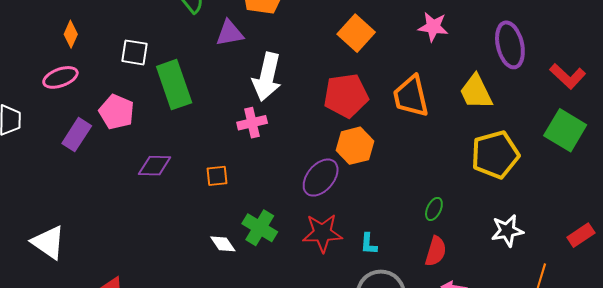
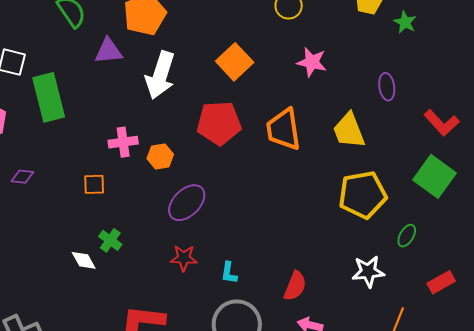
purple ellipse: (510, 45) -> (387, 87), size x0.6
white arrow: (267, 77) -> (160, 75), moved
orange hexagon: (355, 146) -> (160, 156), moved, size x0.7
purple diamond: (155, 166) -> (22, 177), size x0.7
orange square: (217, 176) -> (94, 184), moved
green ellipse: (434, 209) -> (407, 236), moved
green cross: (260, 228) -> (110, 240), moved, size x0.7
red star: (322, 233) -> (184, 258), size x0.7

